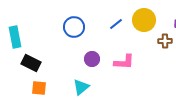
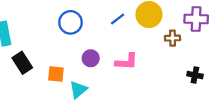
black rectangle: (31, 63) -> (22, 63), turned 30
orange square: (39, 88) -> (56, 74), moved

